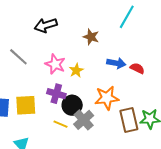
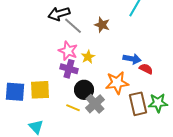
gray line: (18, 57) -> (73, 26), moved
blue arrow: (116, 63) -> (132, 59), moved
red semicircle: (137, 68) -> (146, 69), moved
purple cross: (56, 94) -> (69, 69), moved

